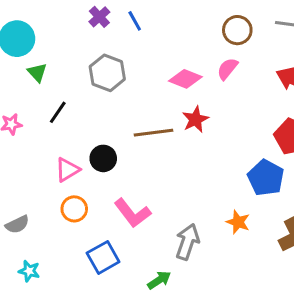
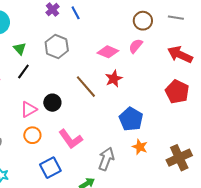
green triangle: (37, 72) -> (20, 49), moved
brown line: (154, 133) -> (86, 87), turned 55
blue pentagon: (266, 178) -> (131, 119), moved

